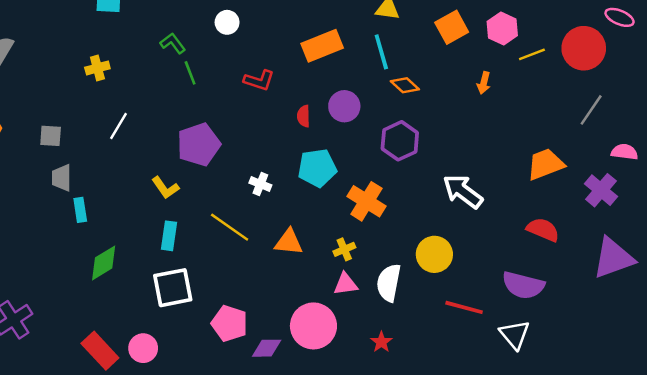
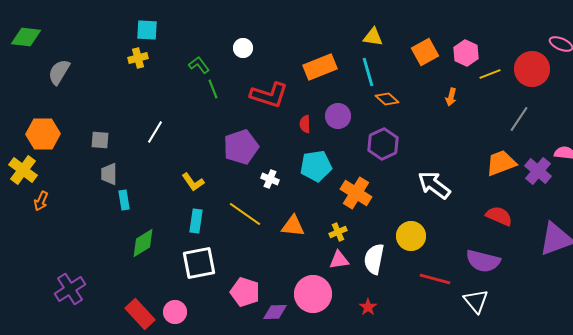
yellow cross: (97, 68) -> (138, 58), moved
red L-shape: (259, 80) -> (269, 95), size x1.5
gray line: (591, 110) -> (519, 119), moved
purple pentagon: (199, 145) -> (241, 147), moved
purple cross: (601, 190) -> (538, 171), moved

